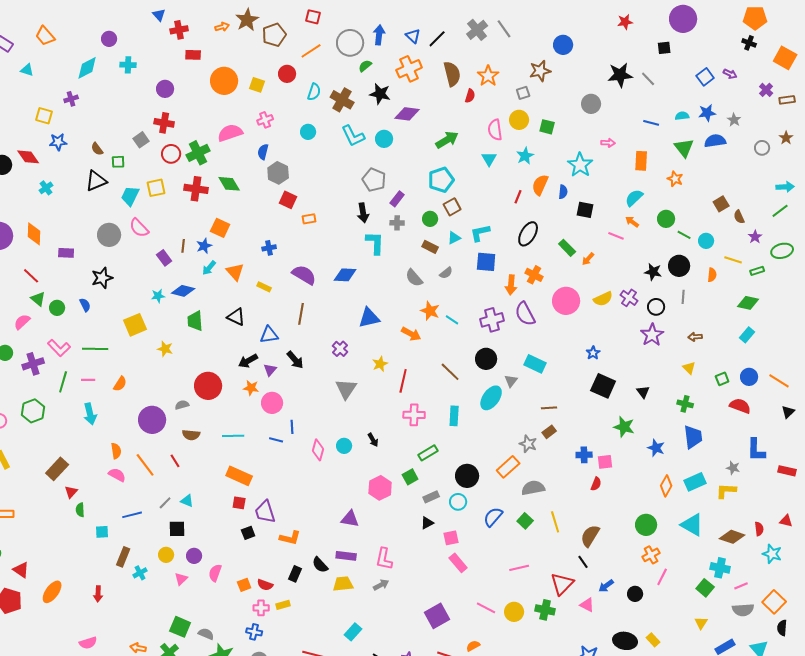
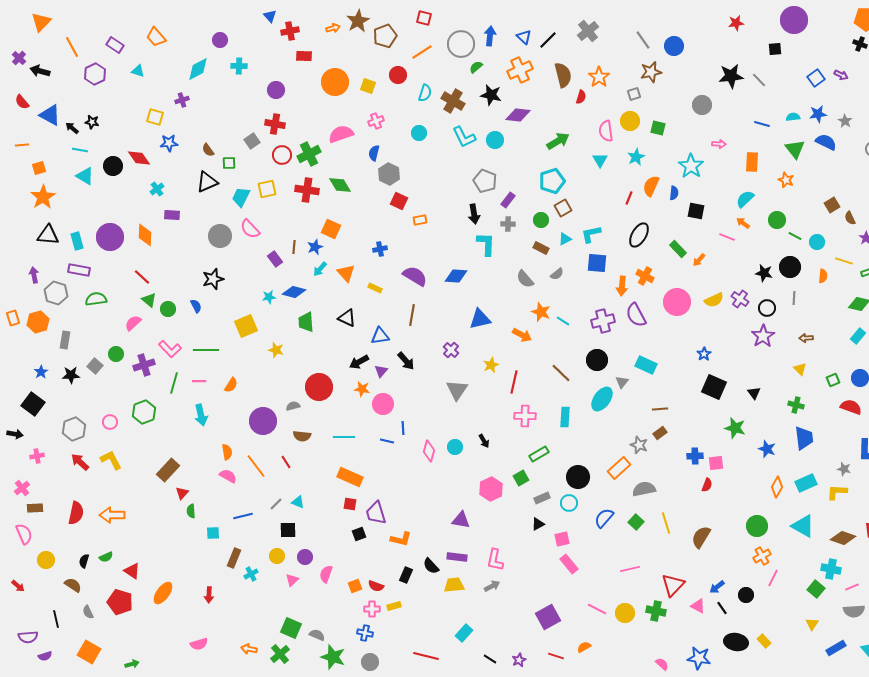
gray line: (504, 29) -> (643, 40), moved
blue semicircle: (715, 141) -> (826, 142), turned 35
purple rectangle: (66, 253) -> (172, 215), moved
black line: (583, 562) -> (722, 608), moved

